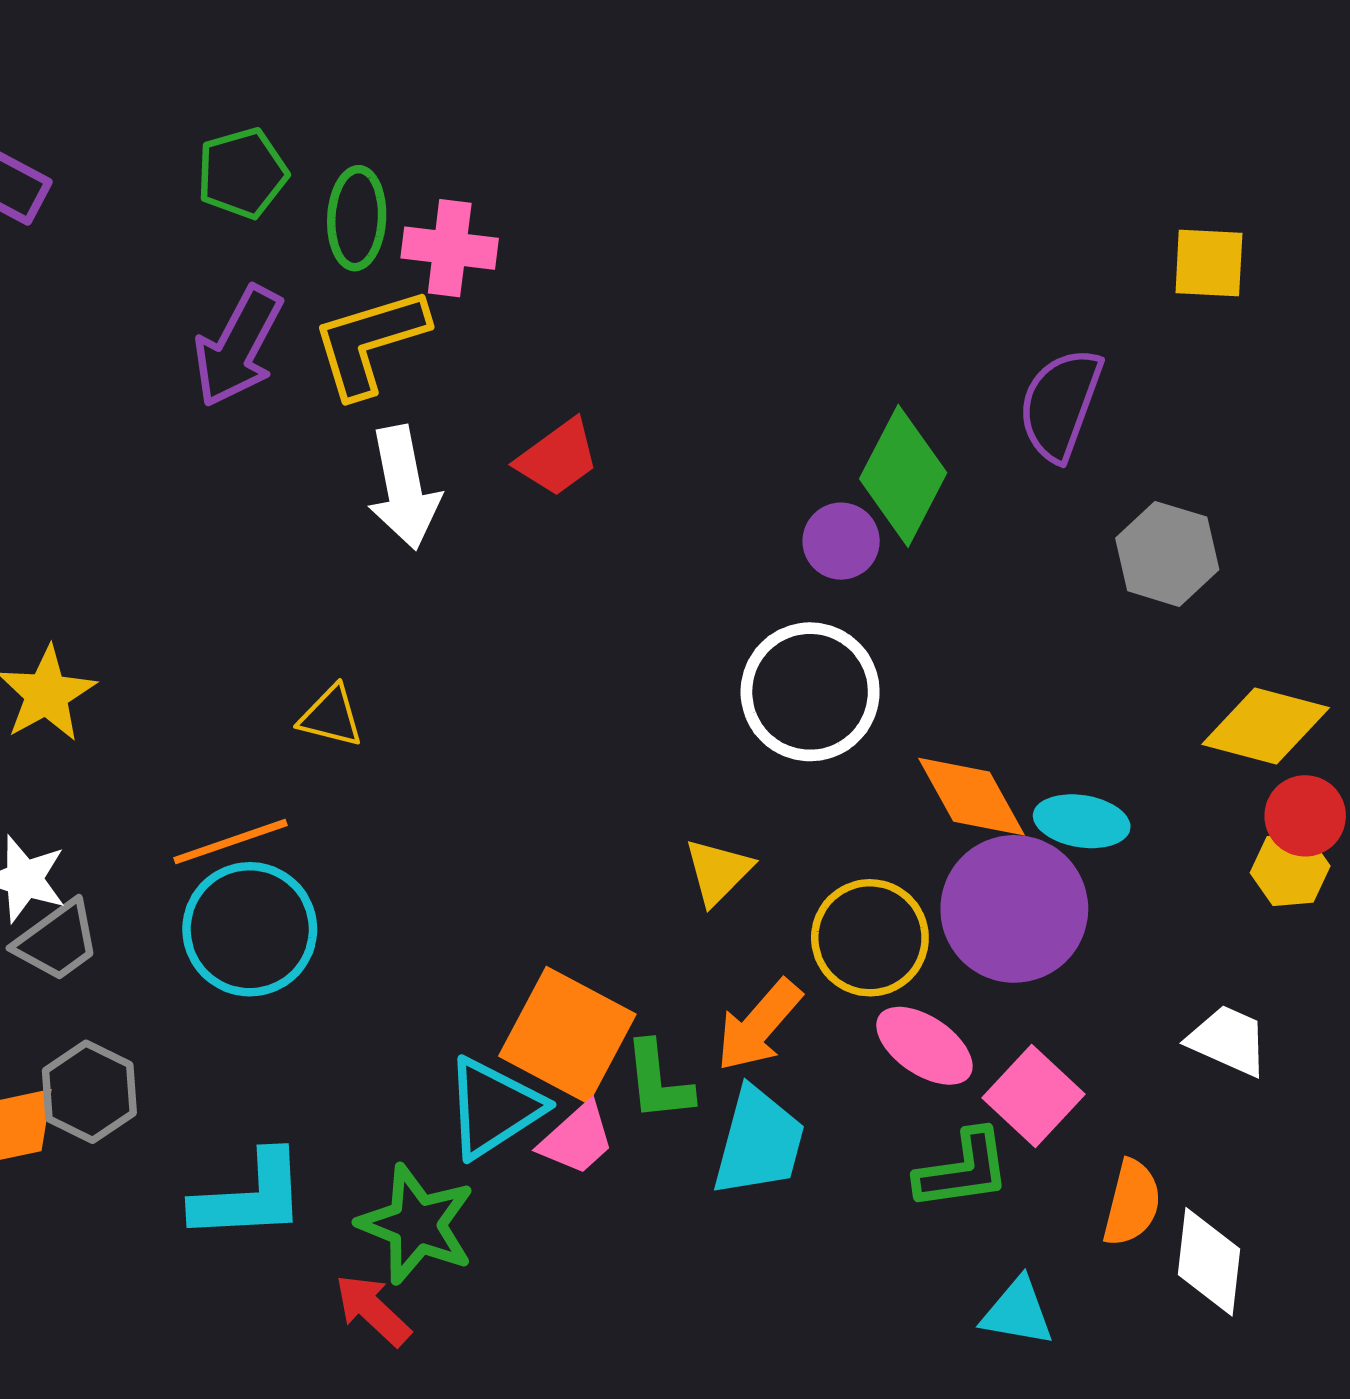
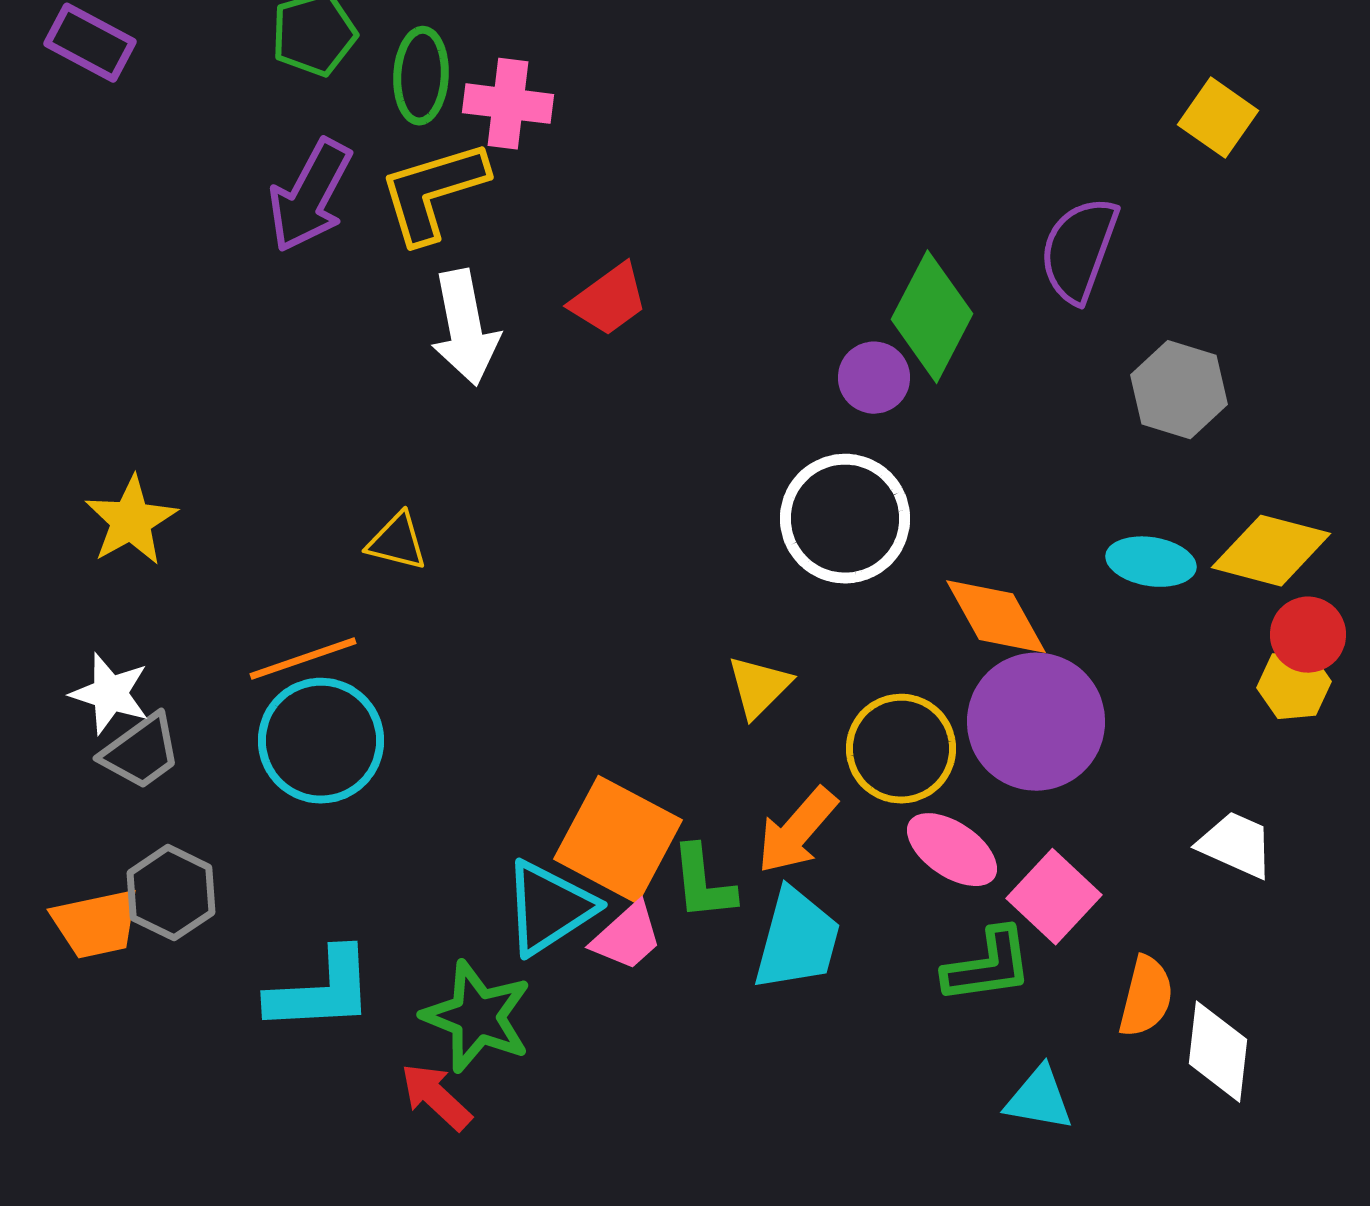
yellow square: (1209, 263) -> (1218, 118), turned 32
cyan ellipse: (1082, 821) -> (1151, 562), moved

